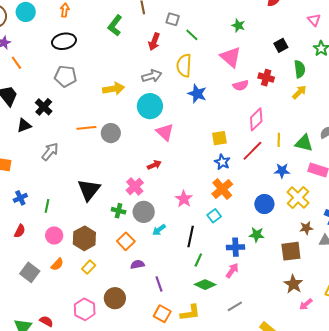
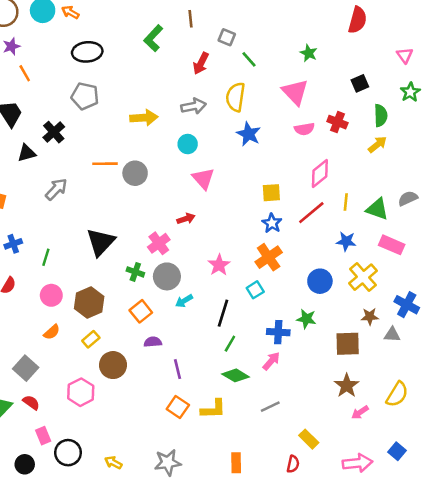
orange arrow: (65, 10) -> (70, 12), moved, turned -72
cyan circle: (150, 106) -> (188, 144), size x0.6
gray square: (30, 272) -> (26, 368), moved
brown circle: (115, 298) -> (113, 365), moved

